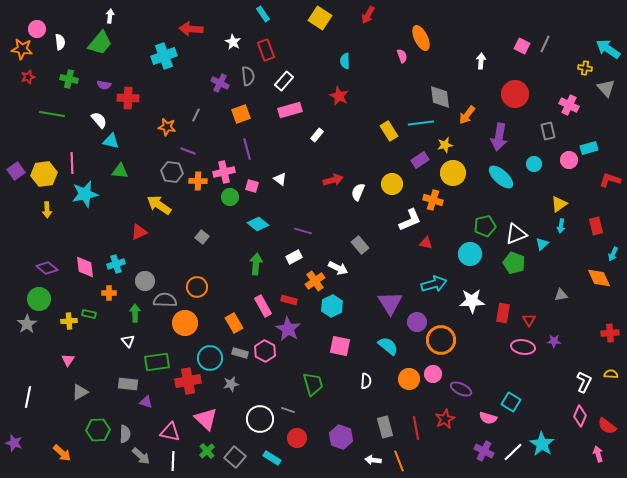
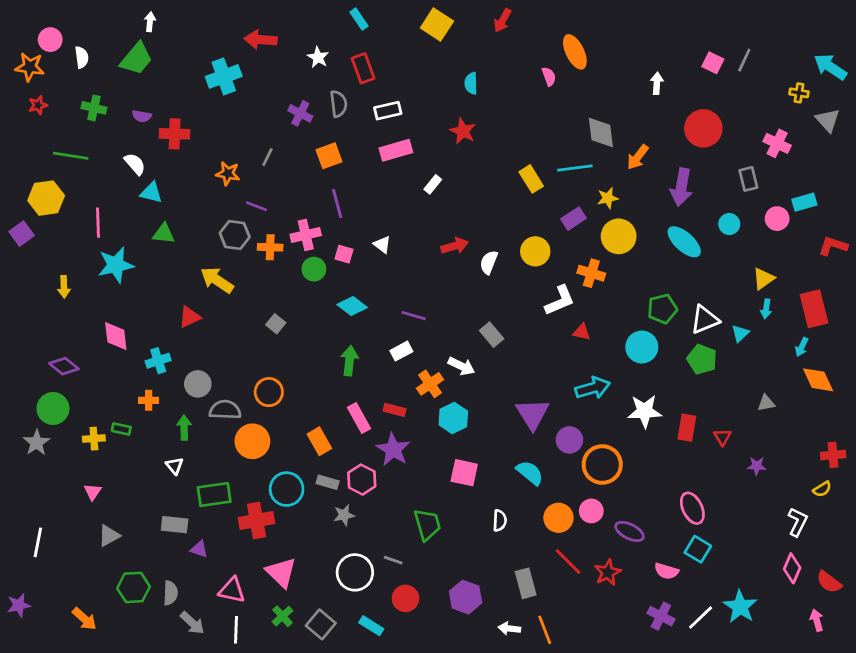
white rectangle: (284, 81) -> (388, 111), turned 36
yellow hexagon: (44, 174) -> (46, 198), moved
red rectangle: (596, 226) -> (814, 309), size x1.5
cyan arrow: (613, 254) -> (802, 347), moved
pink diamond: (85, 267) -> (116, 336), moved
pink ellipse: (523, 347) -> (692, 508), moved, turned 55
yellow semicircle: (611, 374) -> (822, 489), moved, turned 144
gray star: (231, 384) -> (344, 515), moved
red line: (416, 428) -> (568, 562), moved, turned -35
purple star: (14, 443) -> (19, 605), turned -30

